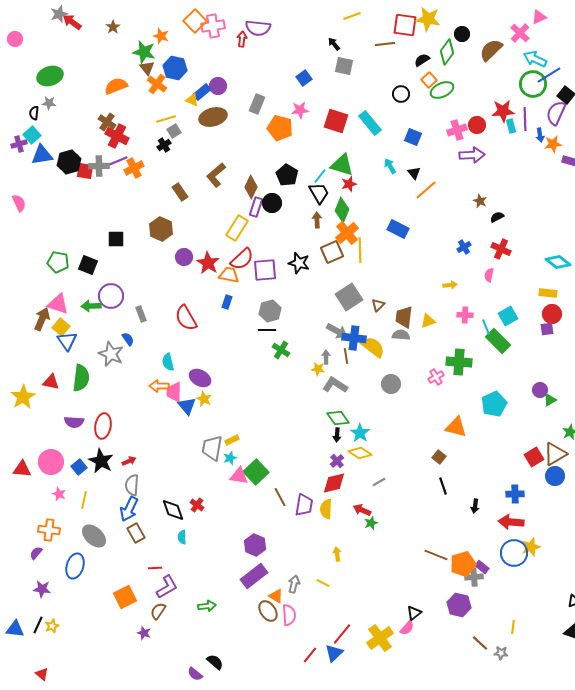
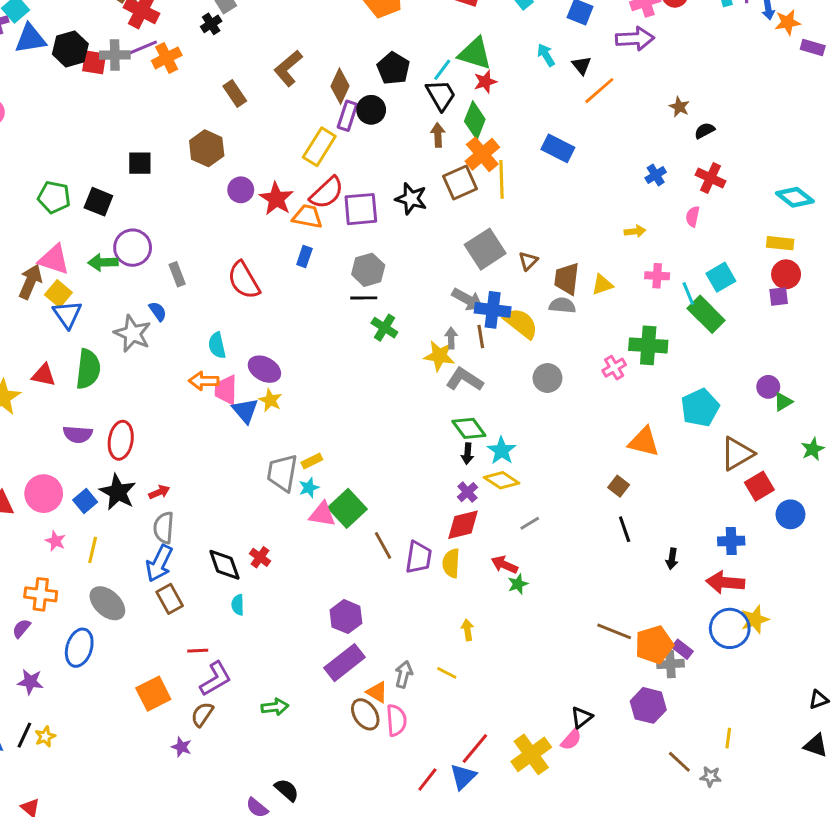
purple arrow: (472, 155) -> (635, 39), moved
yellow star: (318, 369) -> (439, 356), size x1.5
brown triangle: (555, 454) -> (737, 454), moved

